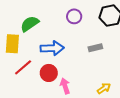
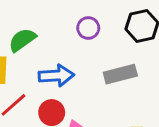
gray rectangle: (95, 48) -> (120, 74), size x1.5

